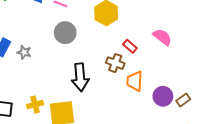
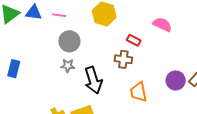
gray star: (24, 52) -> (68, 66), moved
orange trapezoid: (135, 81) -> (139, 92), moved

